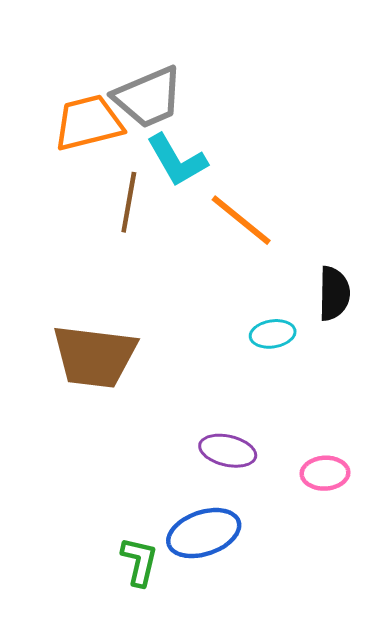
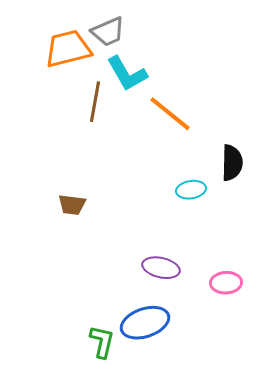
gray trapezoid: (148, 97) -> (108, 32), size x0.7
brown trapezoid: (94, 356) -> (72, 205), size x0.5

